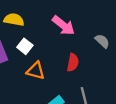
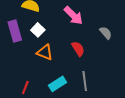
red semicircle: (73, 62) -> (78, 49), turned -49

